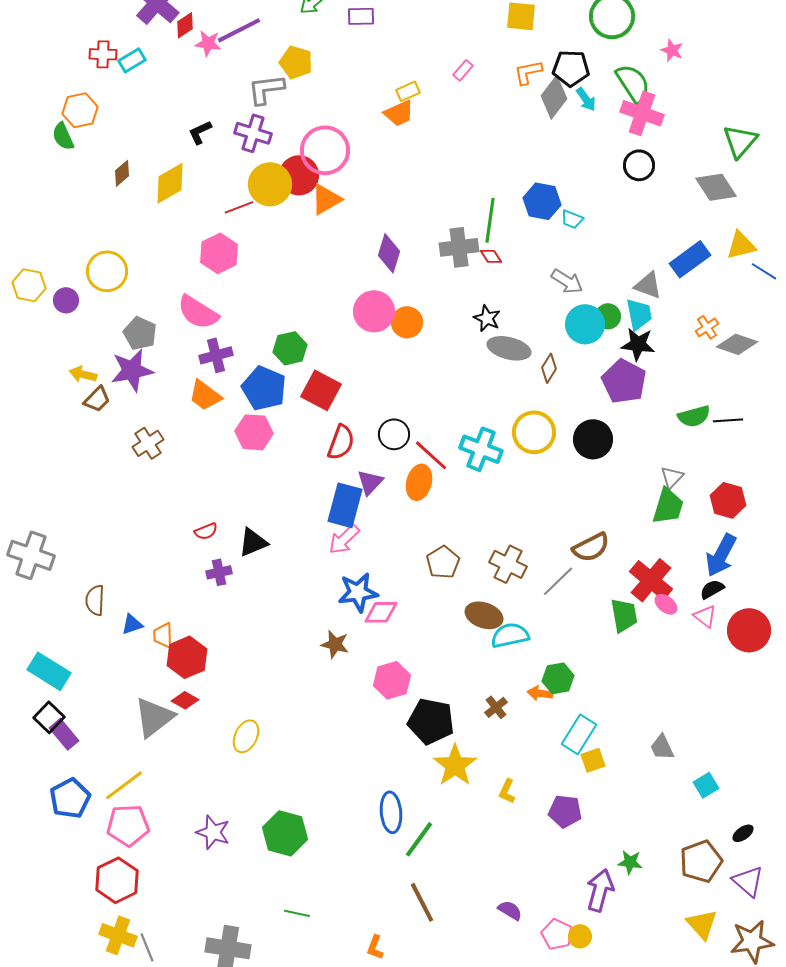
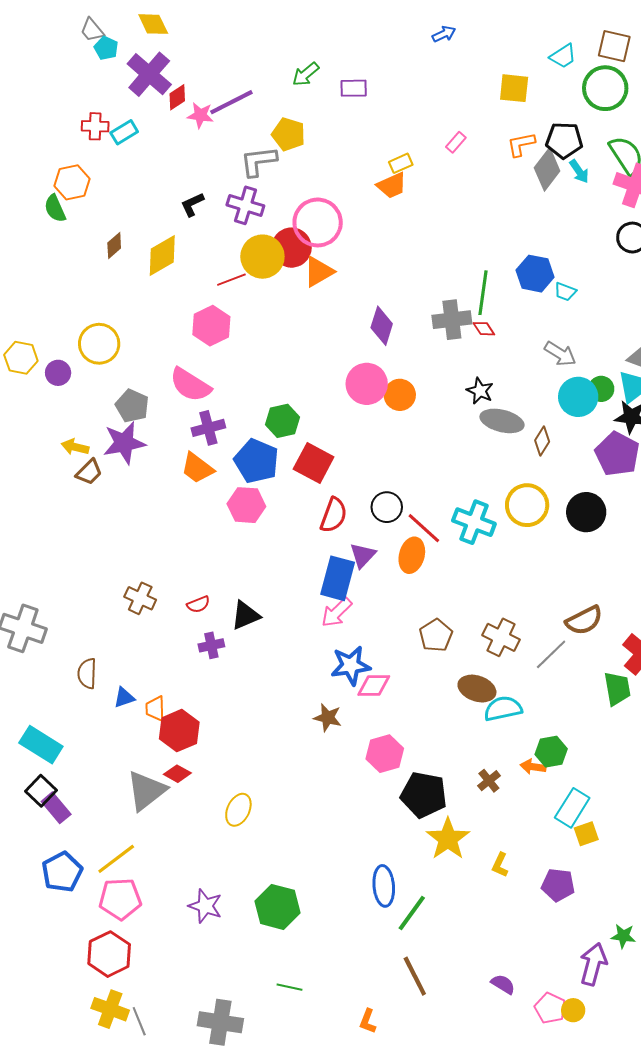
brown cross: (148, 443) -> (140, 598), moved, turned -32

